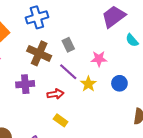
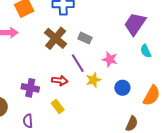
purple trapezoid: (114, 17) -> (135, 24), turned -35
gray rectangle: (68, 45) -> (85, 38), turned -56
purple cross: (25, 84) -> (30, 88), moved

